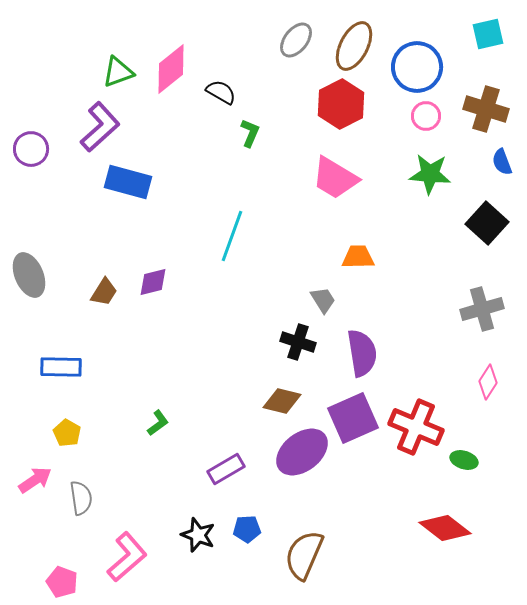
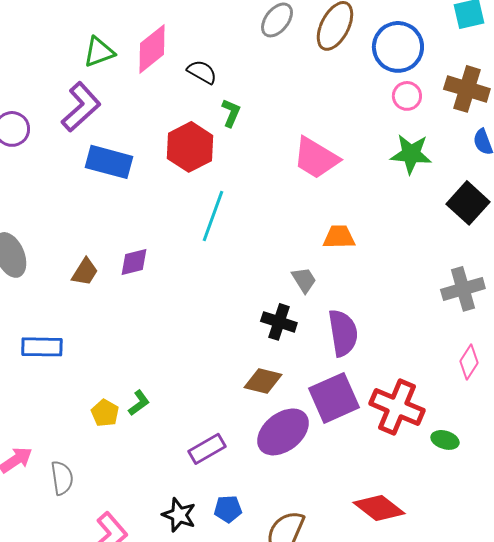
red hexagon: (341, 104) -> (190, 147), moved
yellow pentagon: (67, 433) -> (105, 413), moved
red diamond: (445, 528) -> (379, 508), moved

